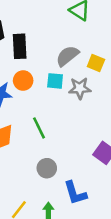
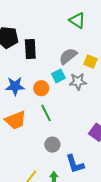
orange circle: (23, 81) -> (41, 88), moved
cyan square: (55, 81) -> (58, 76), turned -32

